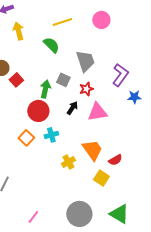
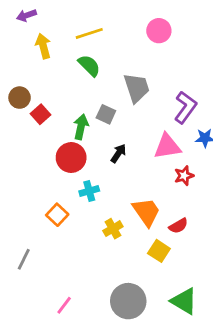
yellow line: (62, 22) -> (89, 33), moved
red star: (86, 89) -> (184, 176), moved
pink triangle: (97, 112) -> (167, 146), moved
orange square: (26, 138) -> (57, 215), moved

